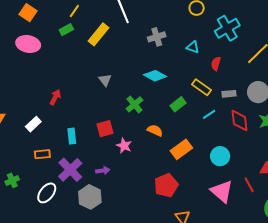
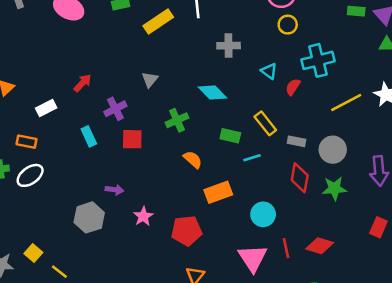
red semicircle: (216, 64) -> (293, 87), moved
green rectangle: (178, 104) -> (230, 136), turned 35
cyan line: (209, 114) -> (252, 158), moved
cyan rectangle: (72, 136) -> (89, 136), turned -35
pink star: (124, 146) -> (143, 216), moved
orange rectangle: (42, 154) -> (27, 142), moved
purple cross: (70, 170) -> (115, 109), moved, size x0.7
red line: (249, 185) -> (286, 248), moved
white ellipse: (47, 193) -> (30, 175), moved

